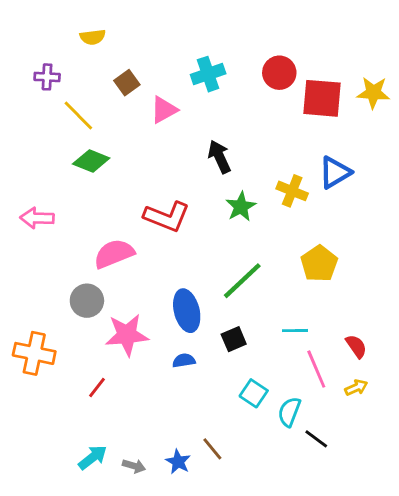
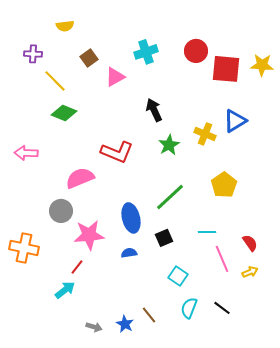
red line: (97, 388) -> (77, 267), moved
cyan semicircle: (289, 412) -> (189, 308), moved
cyan arrow: (93, 457) -> (65, 290), moved

